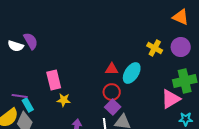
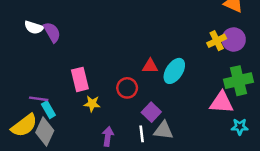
white semicircle: (16, 46) -> (34, 27), moved
yellow cross: (155, 48) -> (217, 41), moved, turned 35
red circle: (112, 92) -> (127, 88), moved
pink triangle: (171, 99) -> (222, 102), turned 35

